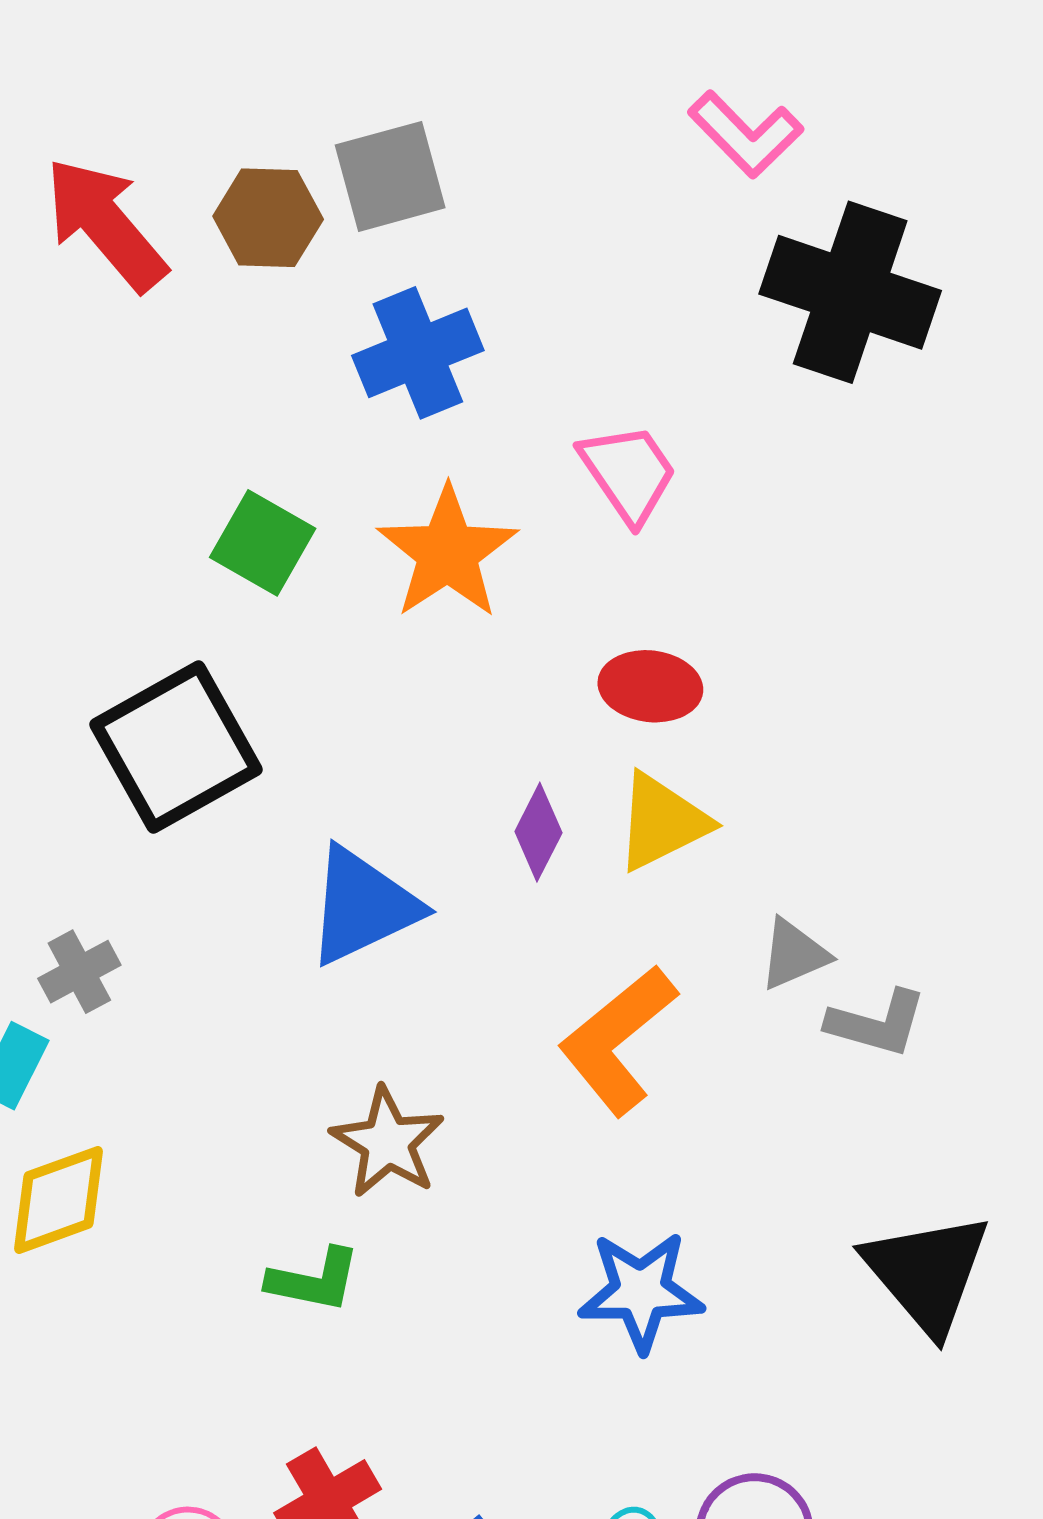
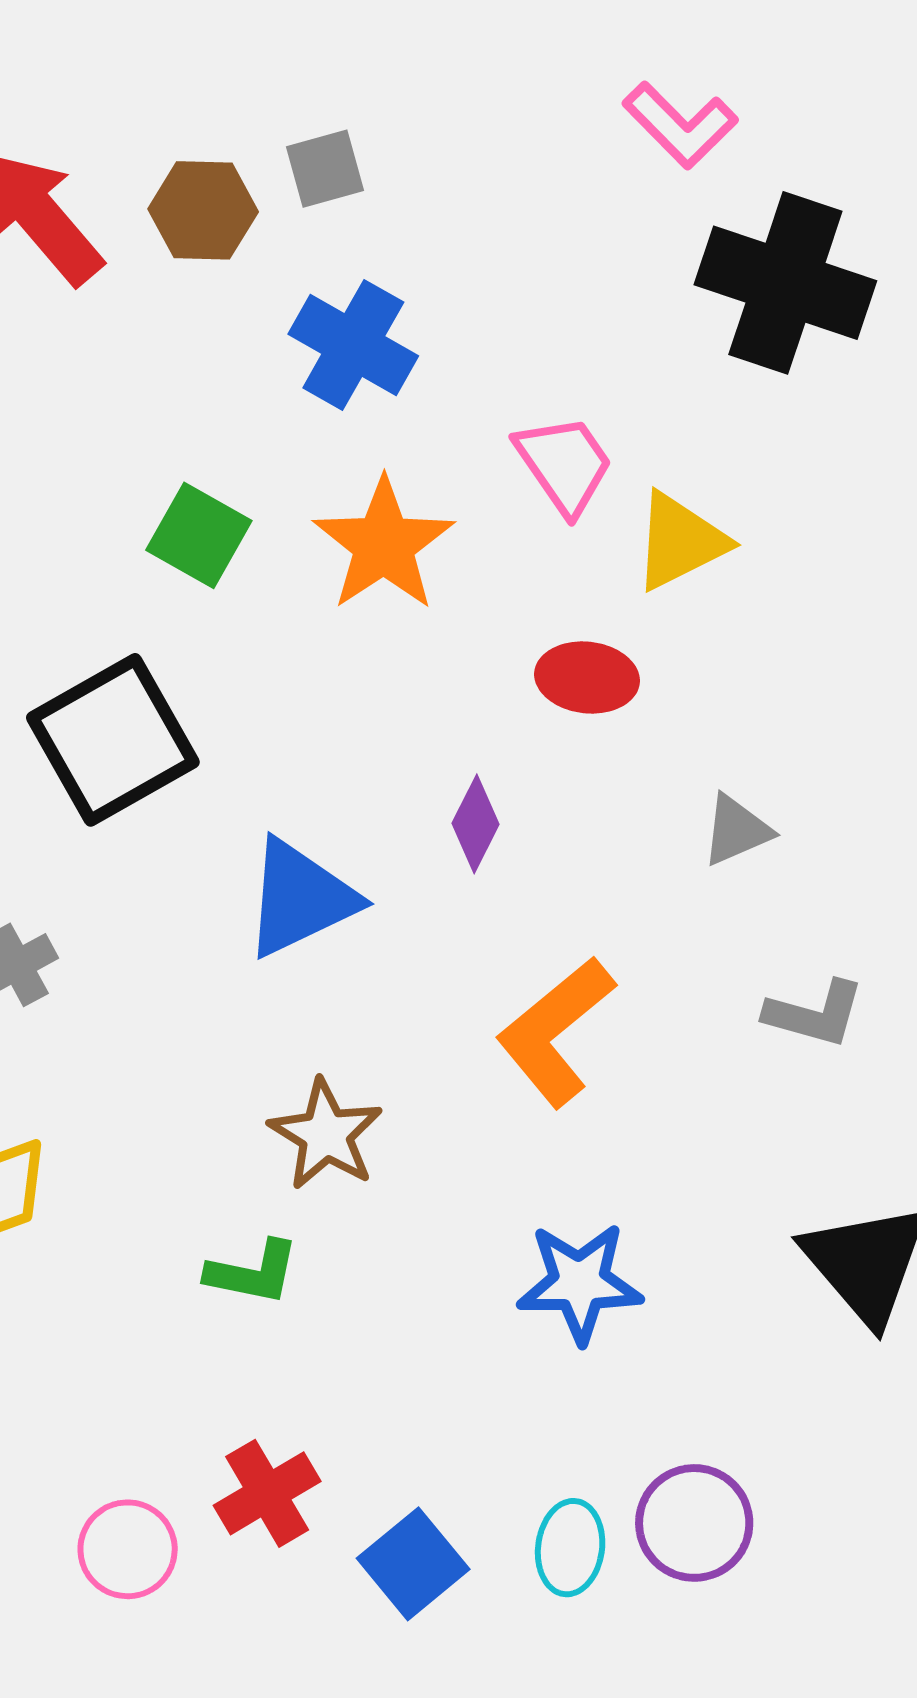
gray square: (390, 176) -> (325, 169), size x0.7
blue cross: (418, 353) -> (353, 345), turned -38
yellow triangle: (662, 822) -> (680, 541), moved
gray triangle: (794, 954) -> (736, 830), moved

